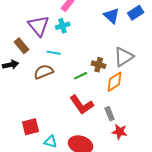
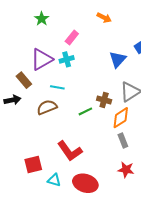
blue triangle: (112, 16) -> (118, 59), moved, turned 30
purple triangle: (39, 26) -> (42, 59), turned 40
red L-shape: (82, 105) -> (70, 151), moved
gray rectangle: (110, 114) -> (123, 141), moved

